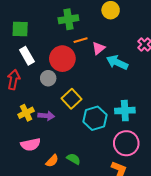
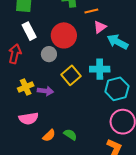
orange line: (81, 40) -> (91, 11), moved
cyan cross: (125, 111) -> (100, 69), moved
cyan hexagon: (95, 118) -> (117, 89), moved

